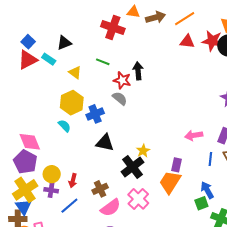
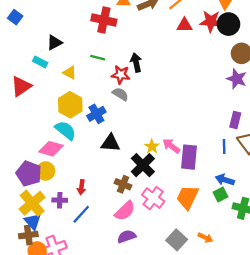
blue square: (28, 42) -> (15, 17), moved
red triangle: (28, 60) -> (21, 86), moved
cyan semicircle: (64, 126) -> (65, 130), size x1.5
pink arrow: (194, 135) -> (171, 146), moved, turned 54
pink diamond: (30, 142) -> (51, 149), moved, turned -45
purple rectangle: (176, 165) -> (189, 157), size x1.6
yellow circle: (52, 174) -> (46, 171), moved
orange trapezoid: (170, 182) -> (188, 197), moved
brown cross: (100, 189) -> (123, 184), moved, turned -35
blue arrow: (207, 190) -> (225, 180), turned -36

